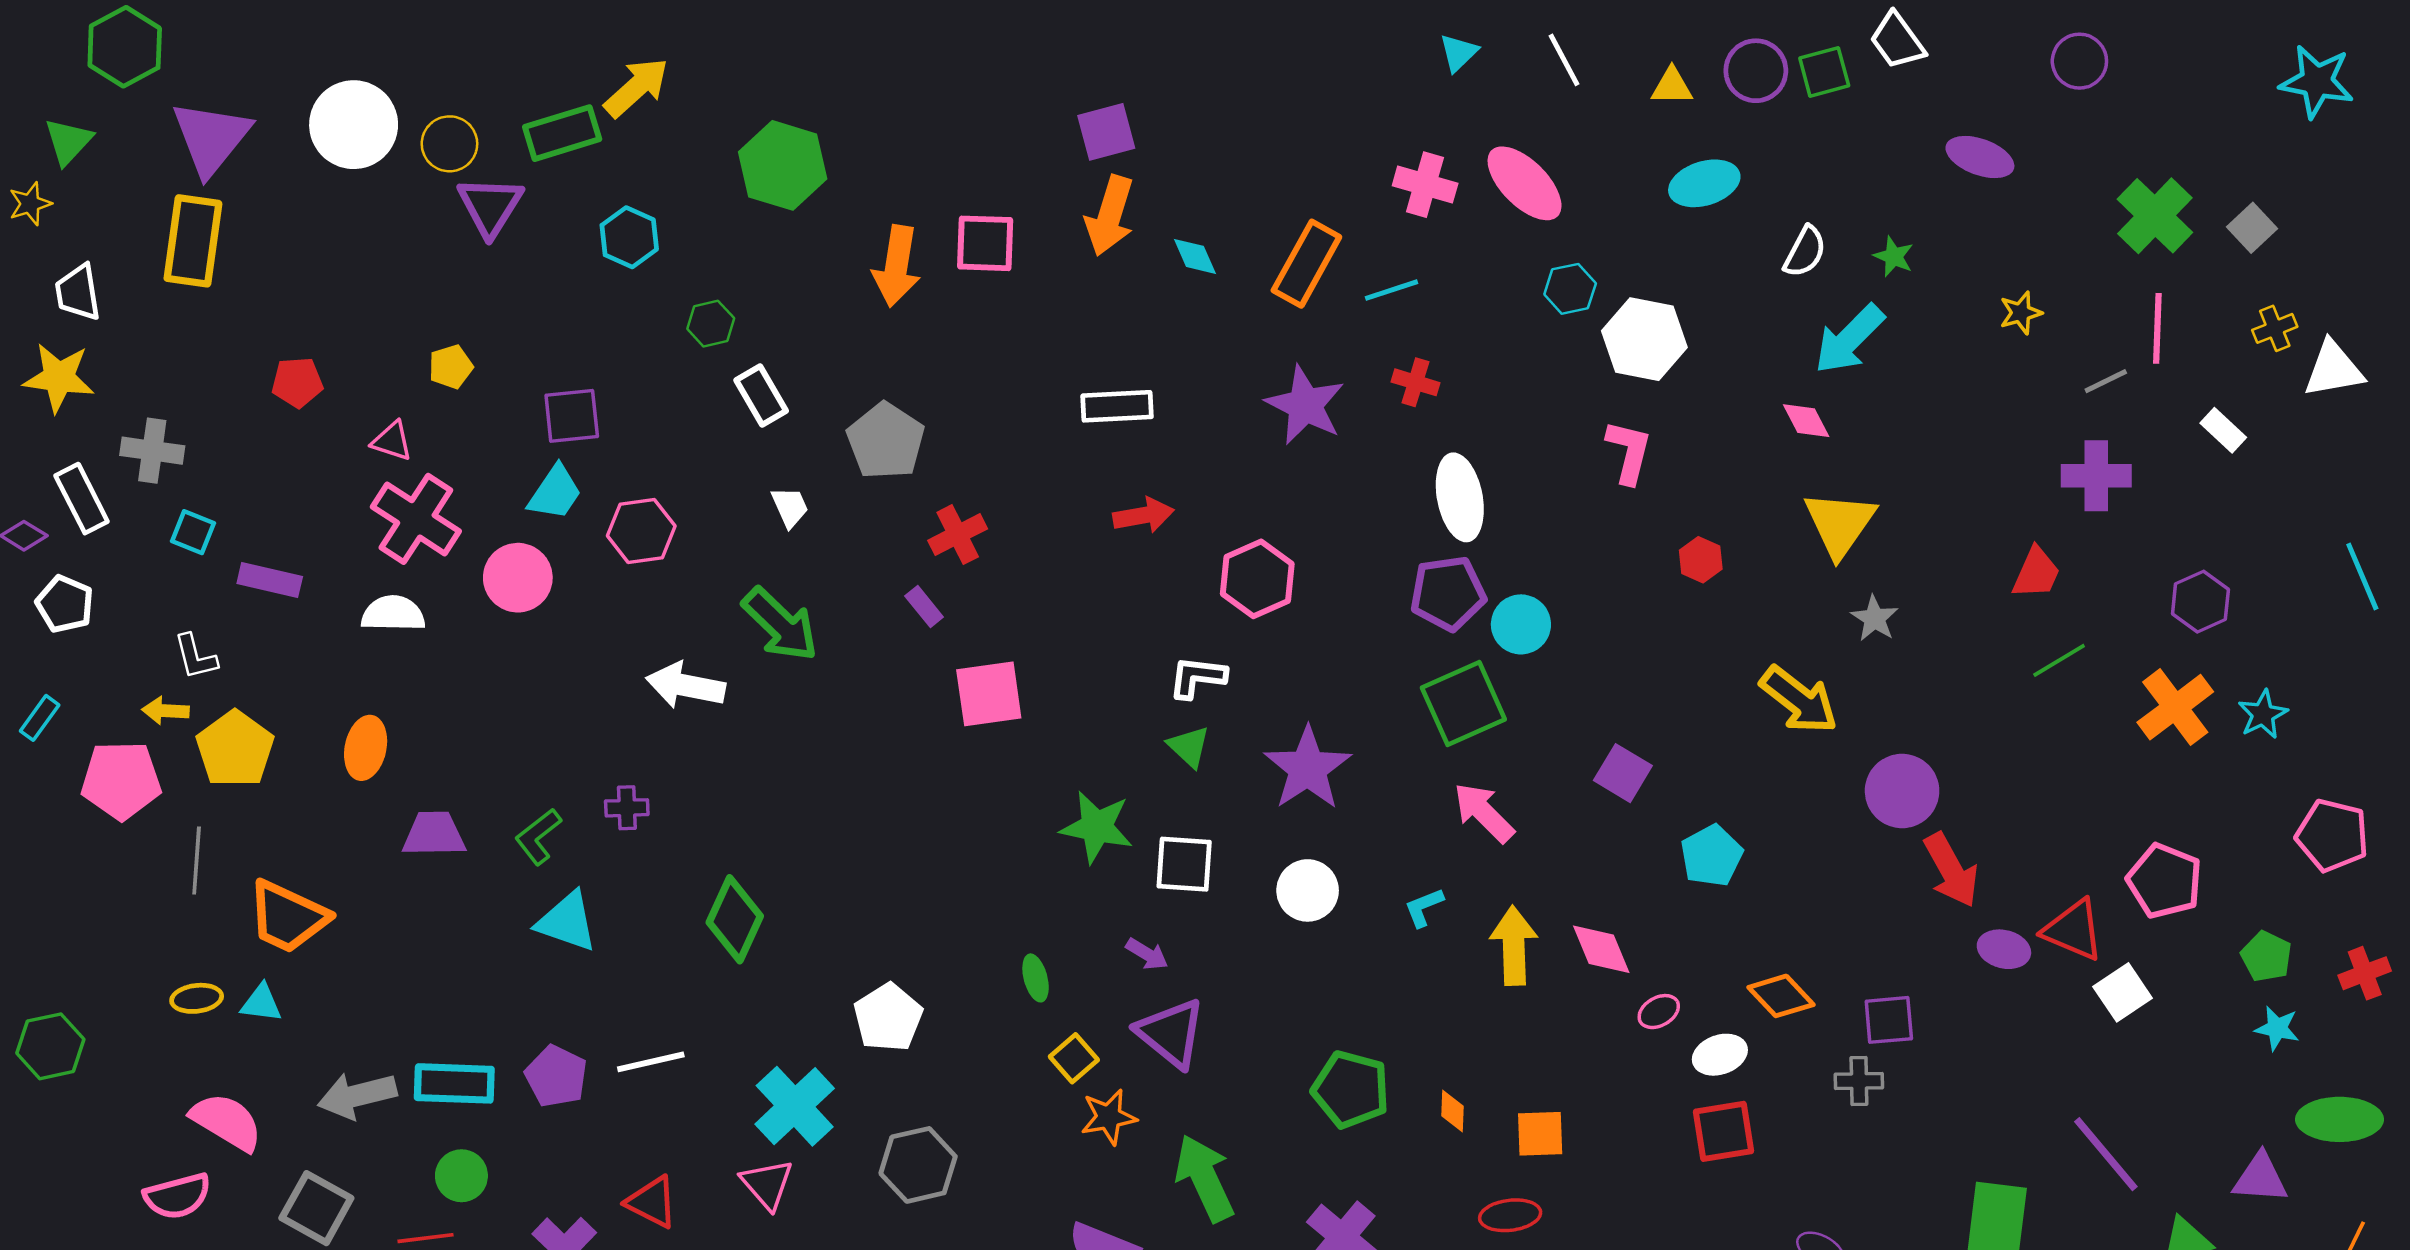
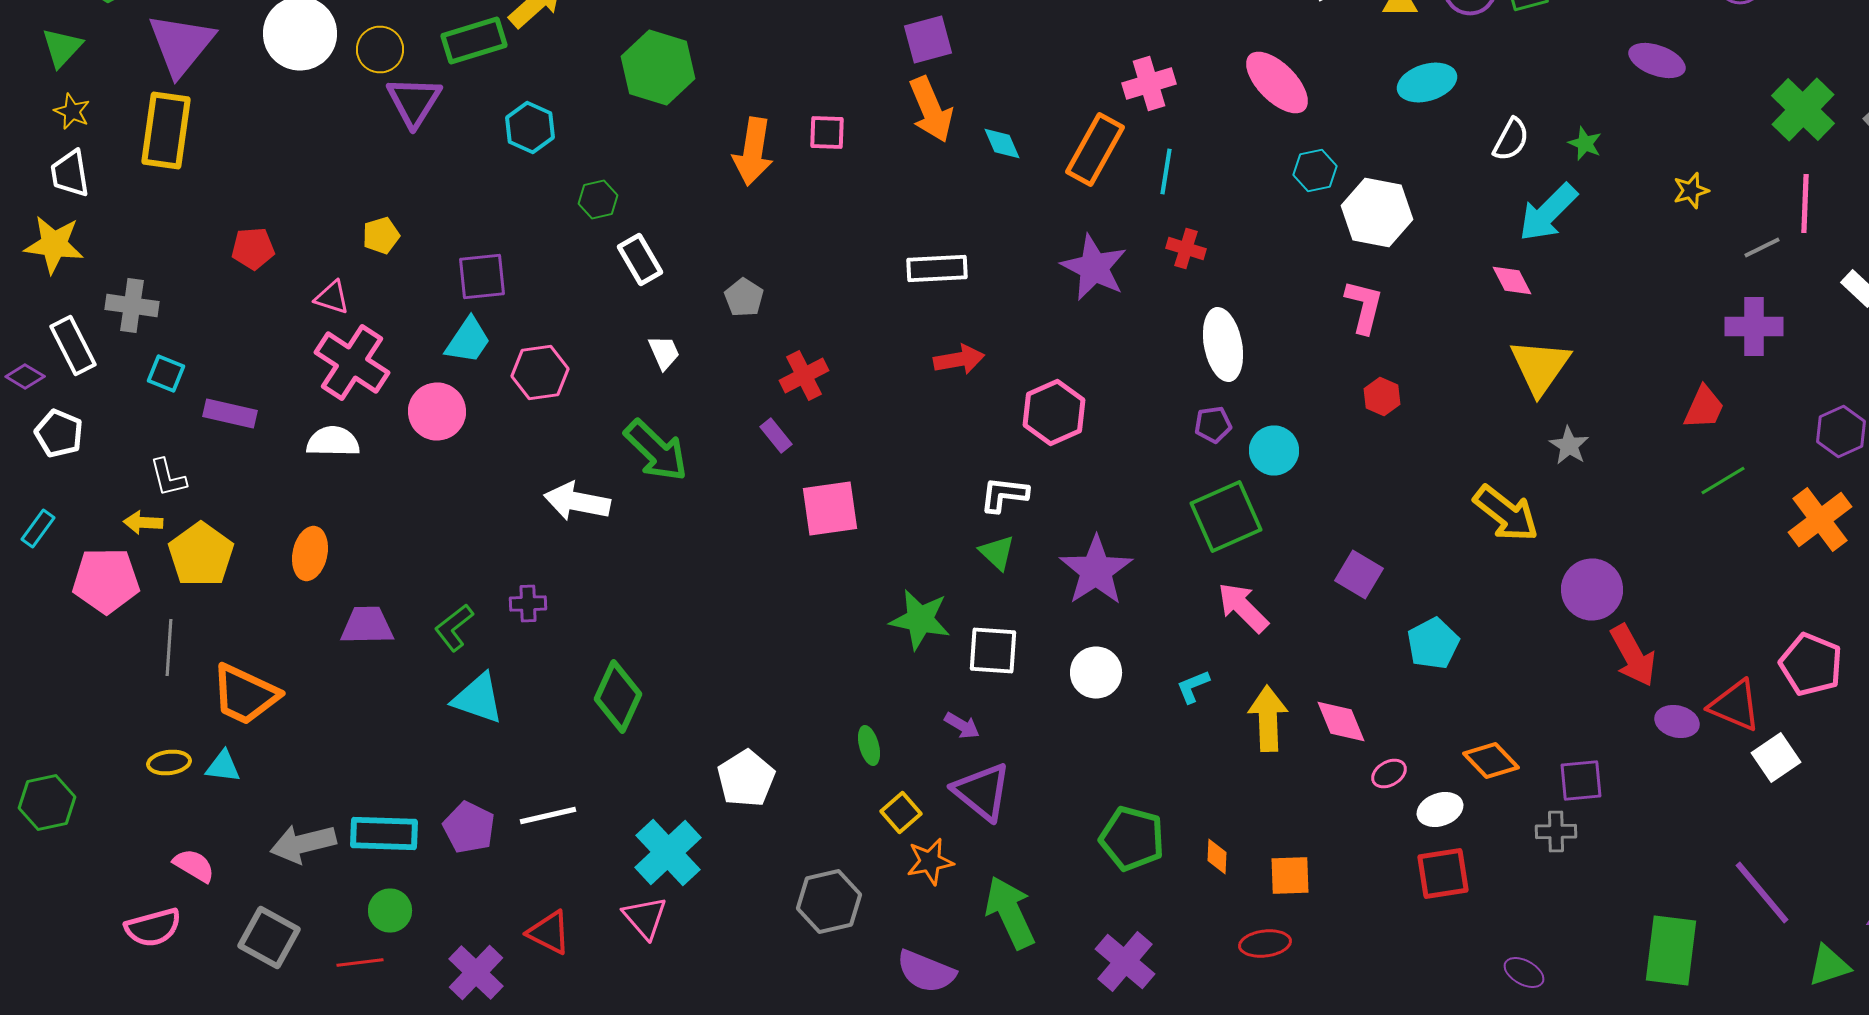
pink cross: (1425, 185) -> (1149, 84), moved, turned -33
yellow star: (30, 204) -> (72, 112), moved, turned -30
orange arrow: (1110, 216) -> (931, 110), turned -40
pink square: (985, 243) -> (827, 132), size x0.7
cyan line: (1391, 290) -> (1166, 172), turned -63
gray pentagon: (886, 441) -> (744, 298), size x0.6
red hexagon: (1701, 560) -> (1382, 396), moved
purple pentagon: (1448, 593) -> (1213, 424), size x0.6
pink semicircle: (227, 1122) -> (194, 866), size x0.7
gray hexagon: (918, 1165) -> (829, 902), moved

